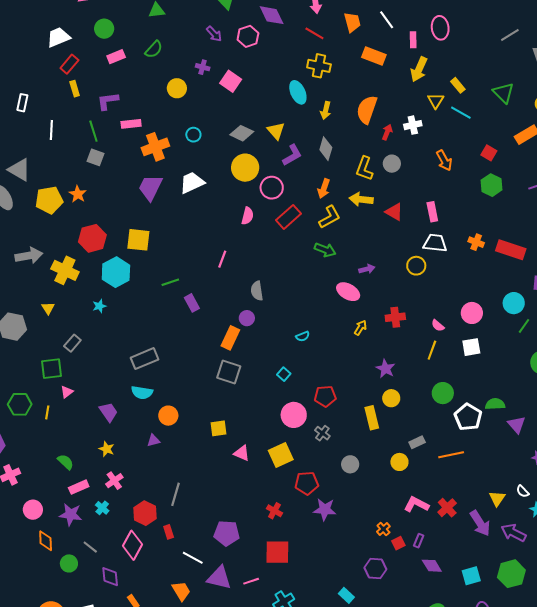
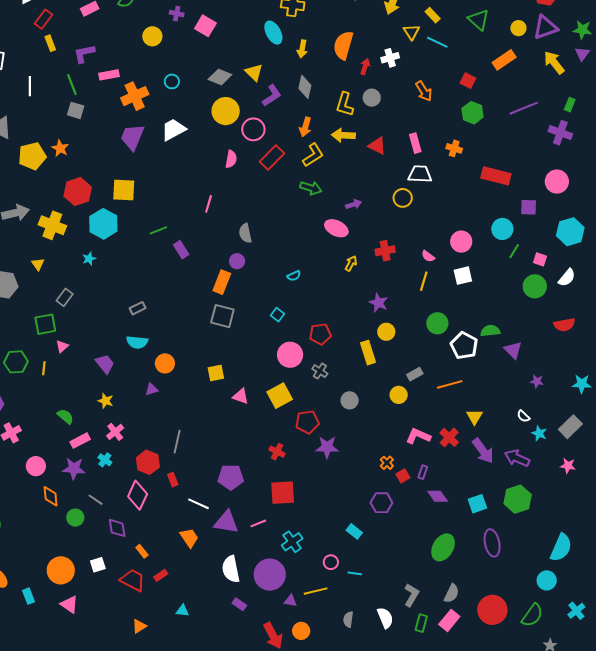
orange cross: (476, 242) -> (454, 148), moved
gray rectangle: (145, 359) -> (138, 308), size x0.6
yellow triangle: (497, 498) -> (474, 417), moved

